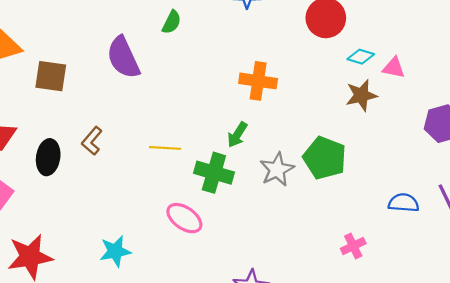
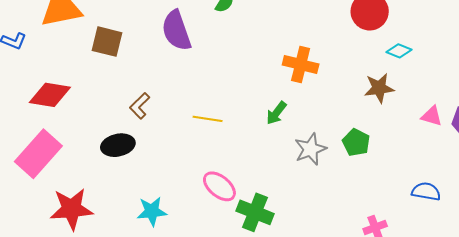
pink triangle: (394, 68) -> (432, 116), moved
brown star: (361, 95) -> (379, 88), moved
black ellipse: (48, 157) -> (118, 145), moved, turned 64
green pentagon: (325, 158) -> (356, 142), size x0.7
green cross: (214, 173) -> (255, 212), moved

